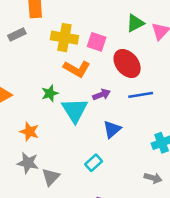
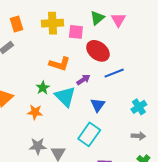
yellow cross: (64, 38) -> (53, 23), moved
pink square: (97, 42) -> (76, 32), moved
orange star: (29, 132) -> (35, 112), moved
cyan rectangle: (94, 163) -> (89, 134), size x1.6

